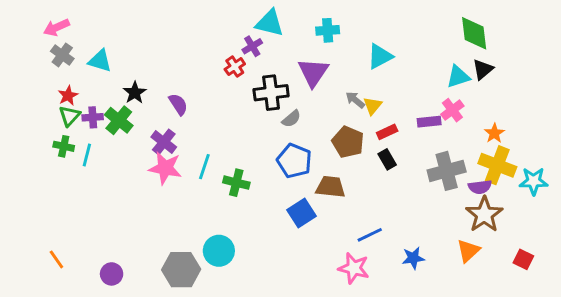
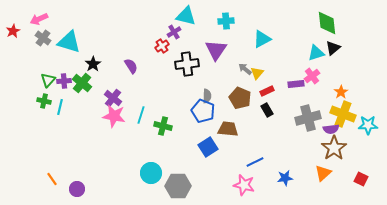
cyan triangle: (100, 61) -> (69, 42), size x1.4
red star: (68, 96) -> (13, 31), moved
purple semicircle: (178, 104) -> (131, 66), moved
gray semicircle: (291, 119) -> (207, 96), moved, turned -48
orange line: (56, 259) -> (52, 179), moved
gray hexagon: (181, 270) -> (178, 186), moved

